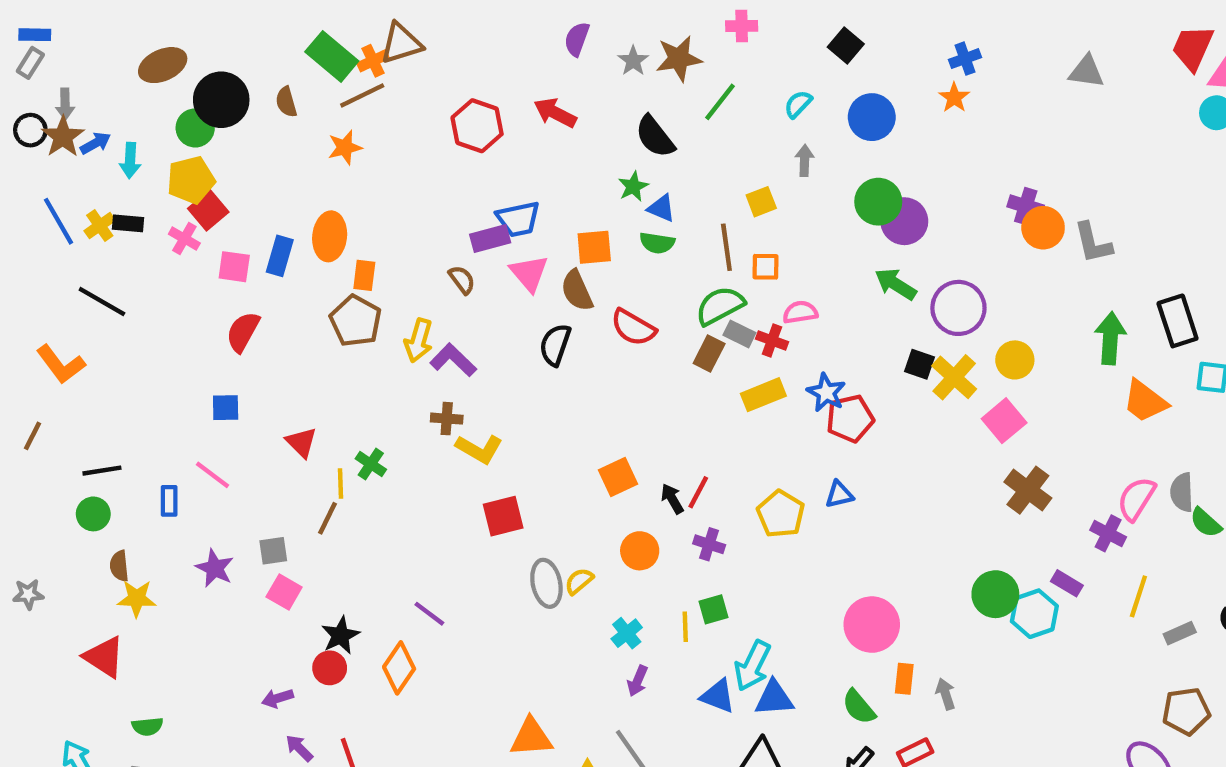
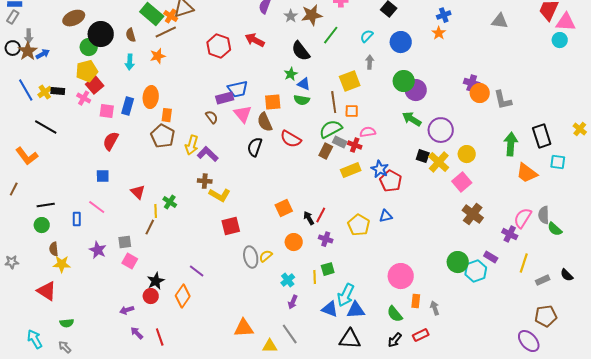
orange cross: (373, 61) -> (171, 16), turned -32
cyan arrow: (130, 160) -> (130, 62), moved
yellow square: (761, 202) -> (350, 81), size x1.5
red pentagon: (850, 419) -> (391, 181), turned -30

